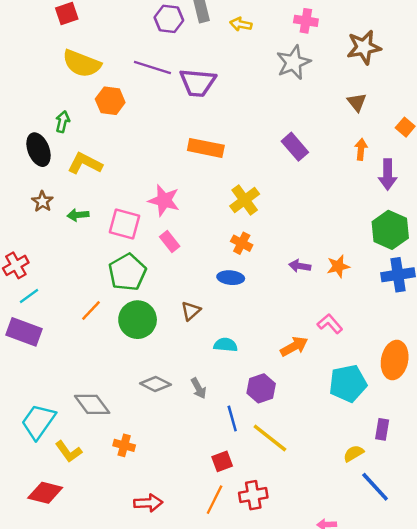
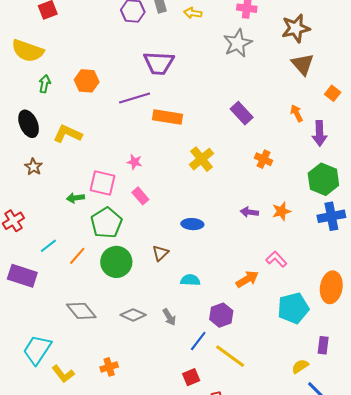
yellow semicircle: (82, 64) -> (28, 51), moved
purple line: (152, 68) -> (135, 98), moved, turned -32
brown triangle: (357, 102) -> (303, 64), moved, size x1.4
green arrow: (62, 122) -> (45, 84), moved
orange arrow: (361, 149) -> (297, 113), turned -30
pink star: (164, 200) -> (134, 162), size x0.6
green arrow: (78, 215) -> (75, 198), moved
orange cross: (242, 243) -> (263, 159), moved
cyan line: (29, 296) -> (48, 246), moved
gray diamond: (92, 404) -> (81, 311), moved
blue line: (232, 418) -> (198, 341), turned 55
orange cross: (124, 445) -> (109, 367), turned -30

